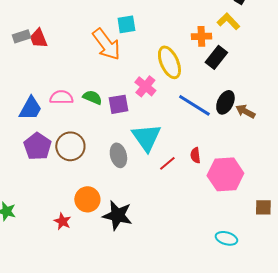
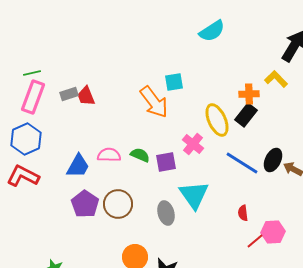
black rectangle: (216, 57) -> (246, 115), moved
red line: (167, 163) -> (255, 241), moved
pink hexagon: (225, 174) -> (273, 232), size x0.7

